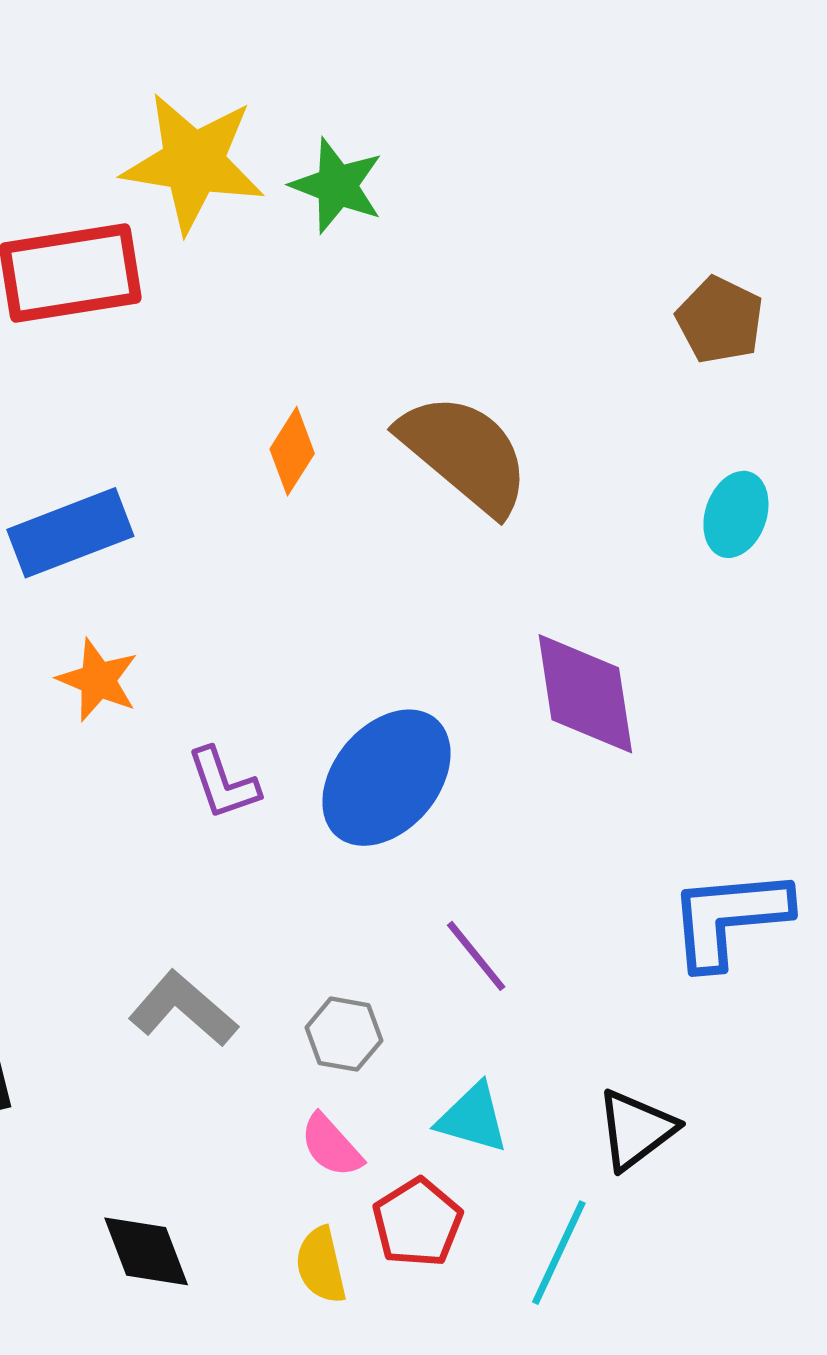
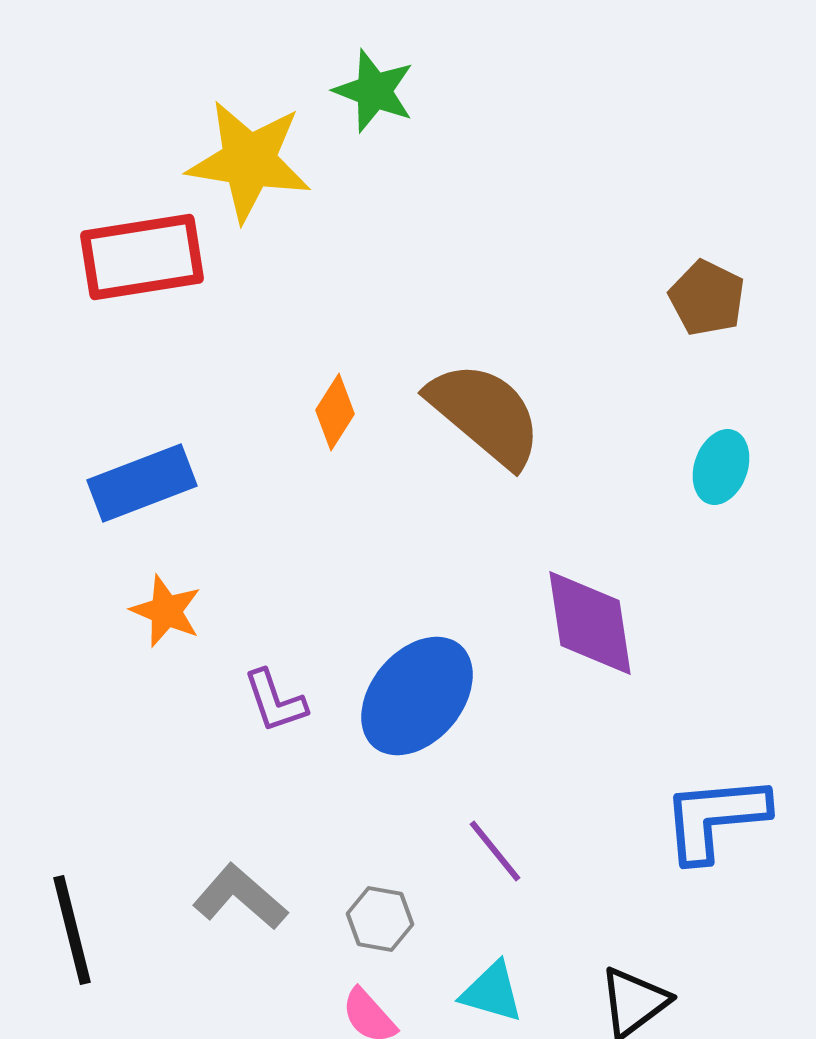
green star: (337, 186) -> (374, 91), moved

